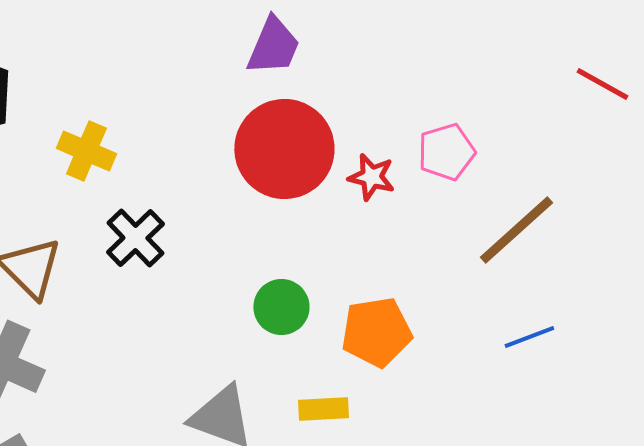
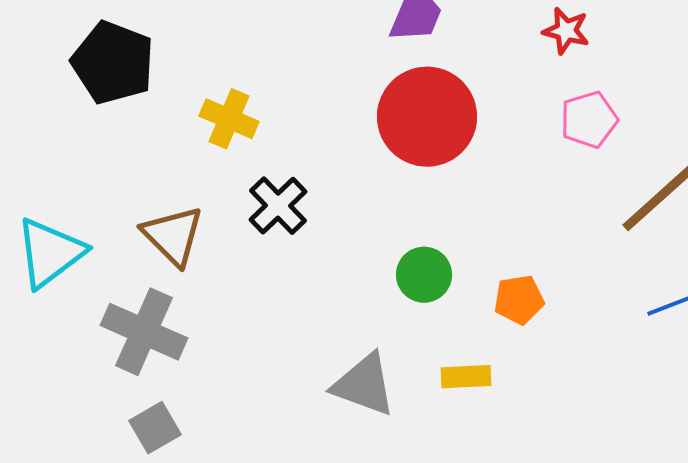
red star: (371, 177) -> (566, 31), moved
orange pentagon: (376, 332) -> (519, 300), size x0.7

